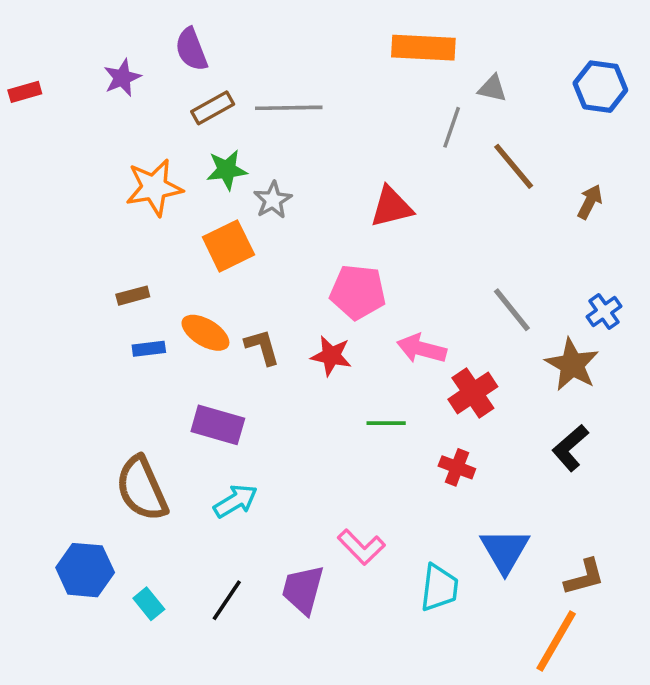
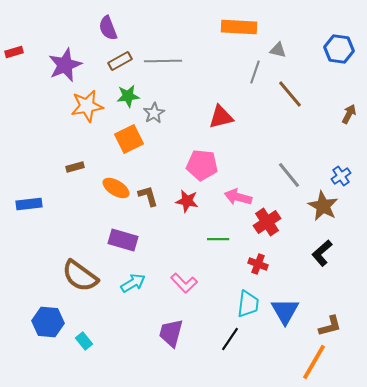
purple star: (122, 78) -> (65, 65), moved, size x1.6
brown arrow: (590, 202) -> (349, 114), moved
blue rectangle: (149, 349) -> (29, 204), moved, size x1.4
brown semicircle: (142, 489) -> (80, 276), turned -30
pink L-shape: (361, 547) -> (184, 283), moved
cyan trapezoid: (439, 588) -> (248, 304), moved
black line: (227, 600) -> (230, 339), moved

